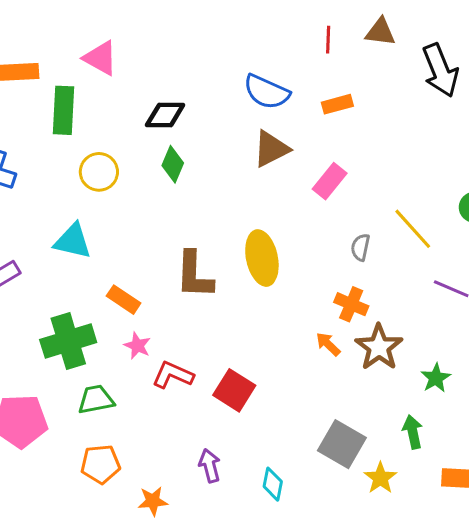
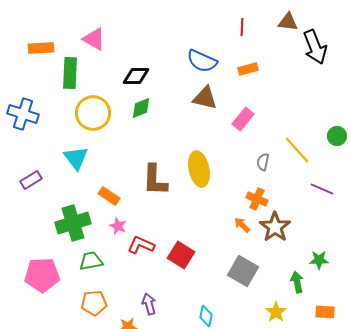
brown triangle: (380, 32) -> (288, 22), moved
brown triangle: (271, 149) -> (205, 98), turned 40
green diamond: (173, 164) -> (141, 108), turned 45
yellow circle: (99, 172) -> (93, 113), size x1.4
cyan triangle: (73, 241) -> (76, 158), turned 40
green star: (436, 378) -> (319, 260), moved, turned 30
gray square: (342, 444) -> (243, 271), moved
purple arrow: (210, 466) -> (149, 304), moved

